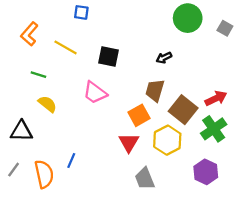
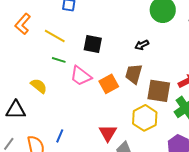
green line: (38, 75) -> (59, 60), moved
brown square: (183, 110) -> (159, 91), turned -30
orange square: (139, 115) -> (109, 84), moved
red triangle: (129, 142) -> (108, 133), moved

